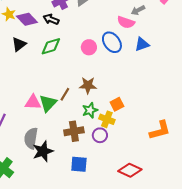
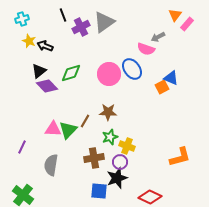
purple diamond: (27, 19) -> (47, 86), moved
black arrow: (51, 19) -> (45, 46), moved
blue triangle: (142, 44) -> (171, 78), moved, turned 42
pink circle: (89, 47) -> (109, 74), size x1.5
orange square: (117, 104) -> (162, 87), moved
black star: (43, 151) -> (117, 178), moved

